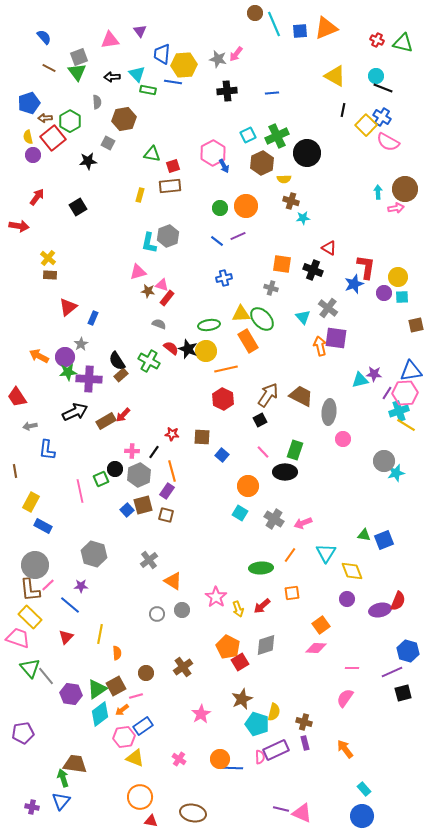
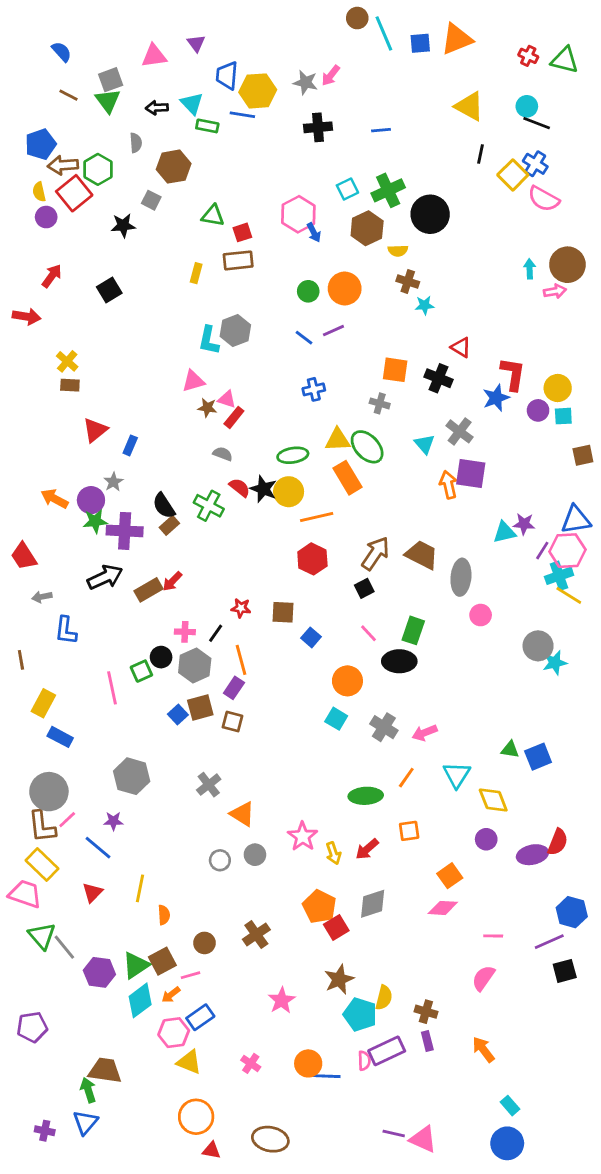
brown arrow: (45, 118) -> (63, 165), size x1.5

